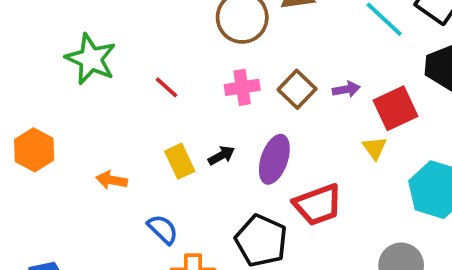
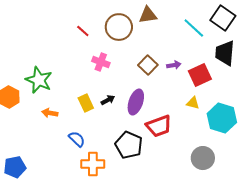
green star: (91, 59) -> (39, 80), moved
red line: (167, 87) -> (83, 31), moved
pink cross: (242, 87) -> (101, 62), moved, turned 30
yellow triangle: (375, 148) -> (193, 103), moved, turned -40

